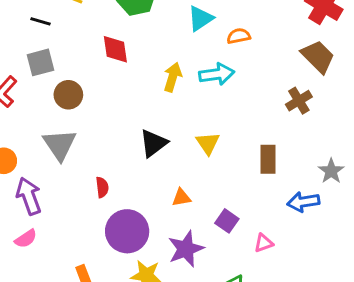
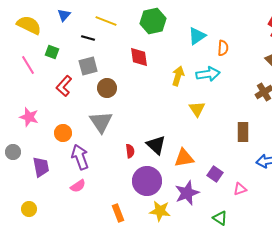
orange semicircle: (239, 36) -> (223, 48), turned 105
black triangle: (154, 143) -> (156, 145), moved, turned -40
yellow triangle: (208, 143) -> (197, 109), moved
orange triangle: (181, 197) -> (184, 158), size x1.5

